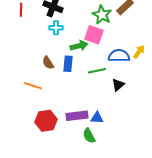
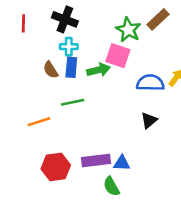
brown semicircle: (48, 63) -> (51, 70), moved
blue rectangle: (68, 64) -> (71, 67), moved
green line: (97, 71) -> (73, 102), moved
orange line: (33, 86) -> (39, 122), turned -36

